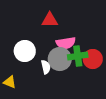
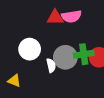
pink semicircle: (66, 43) -> (71, 16), moved

